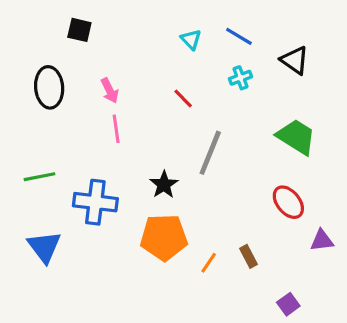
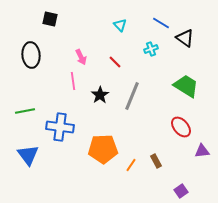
blue line: (239, 36) -> (161, 23), moved
pink arrow: (110, 91) -> (81, 57), moved
black star: (164, 185) -> (100, 95), moved

